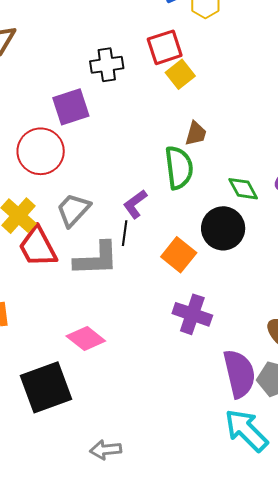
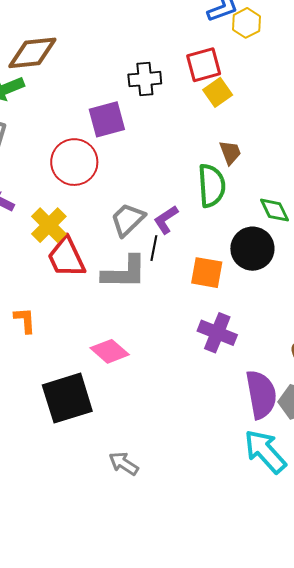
brown trapezoid: (196, 134) -> (230, 152), turned -40
gray trapezoid: (73, 210) -> (128, 220), moved
orange square: (179, 255) -> (207, 273), turned -32
gray arrow: (106, 450) -> (124, 463), turned 36

